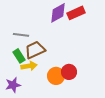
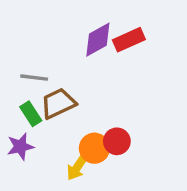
yellow arrow: (29, 66) -> (77, 167), moved, turned 133
purple star: (13, 85) -> (20, 146), moved

